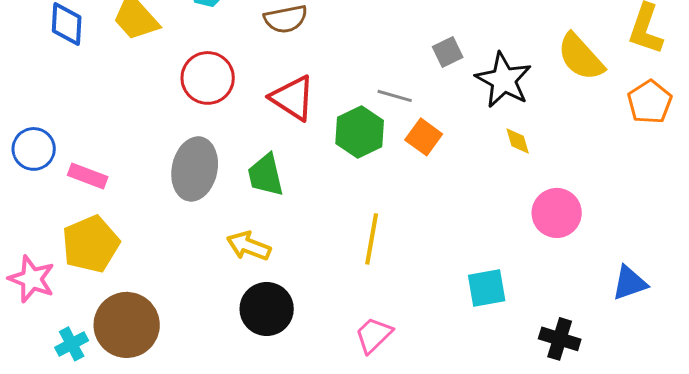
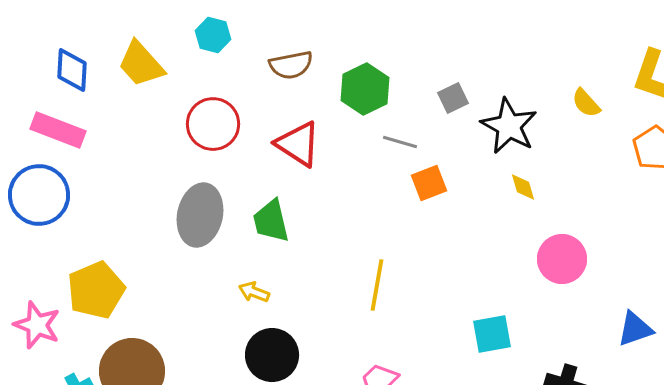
yellow semicircle: (581, 57) -> (586, 103), size x0.6
green hexagon: (360, 132) -> (365, 89), moved
orange square: (424, 137) -> (429, 183), turned 33
blue circle: (34, 149) -> (39, 195), size x1.4
pink rectangle: (88, 176) -> (58, 130), moved, size x1.4
yellow arrow: (249, 246) -> (254, 292), size x0.7

